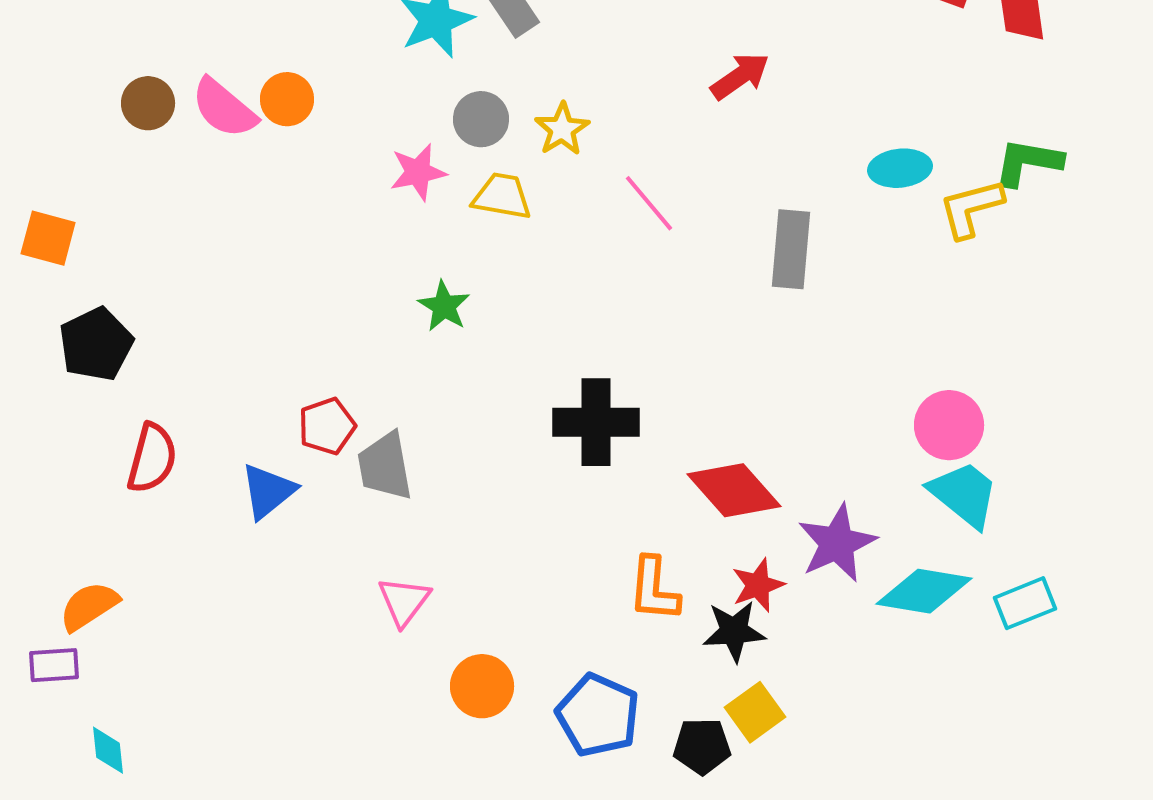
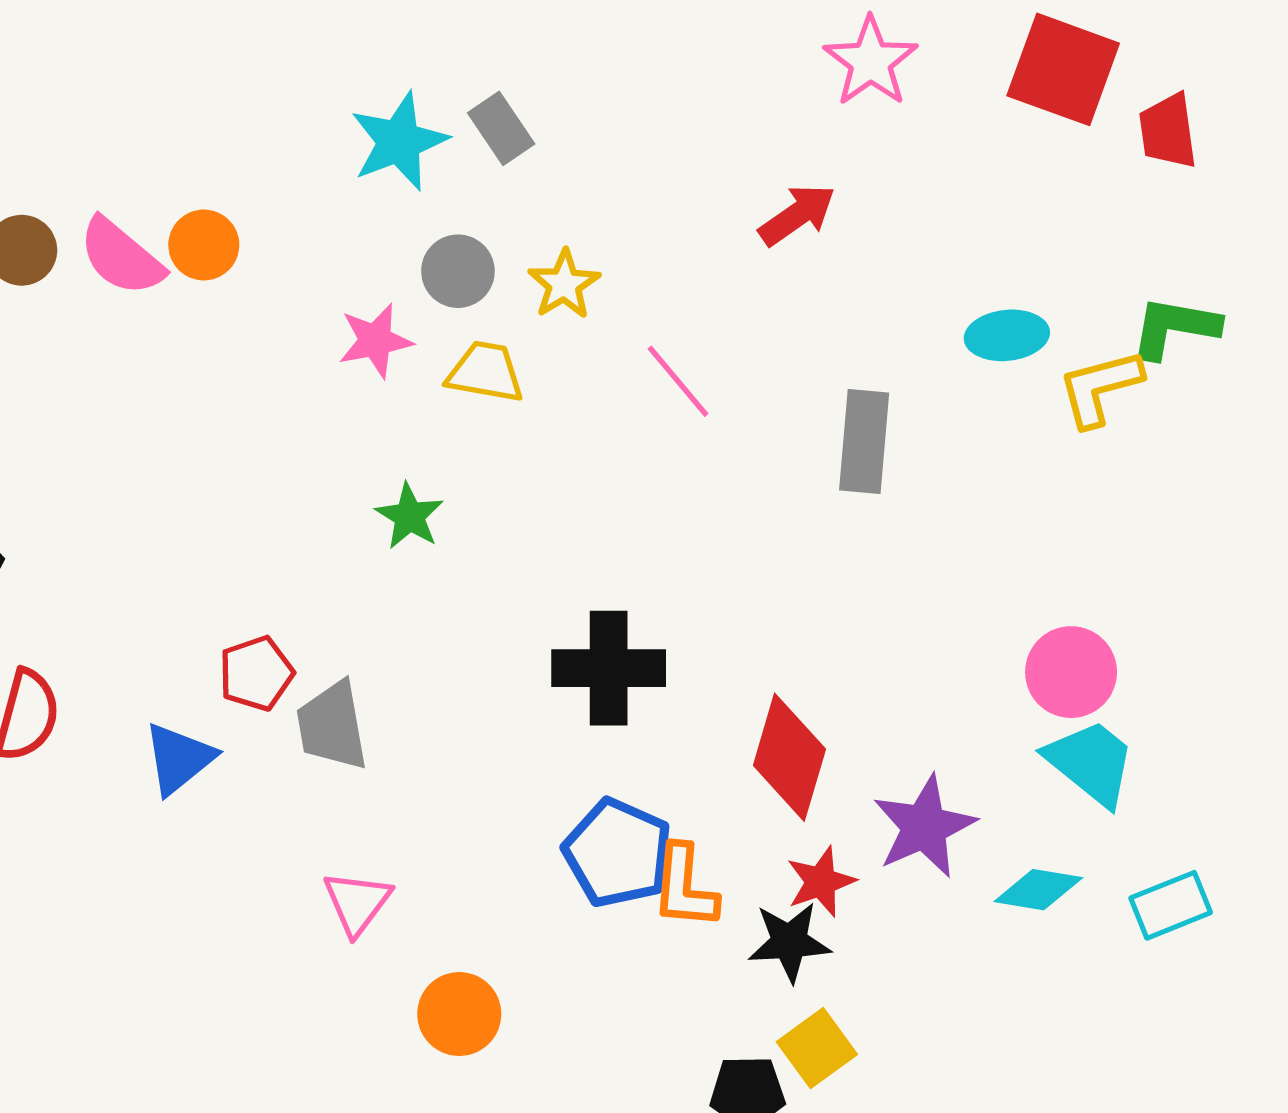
red diamond: (734, 490) -> (789, 757), turned 58
cyan diamond: (924, 591) -> (1038, 890), size x0.7
blue pentagon: (598, 715) -> (618, 853), moved

